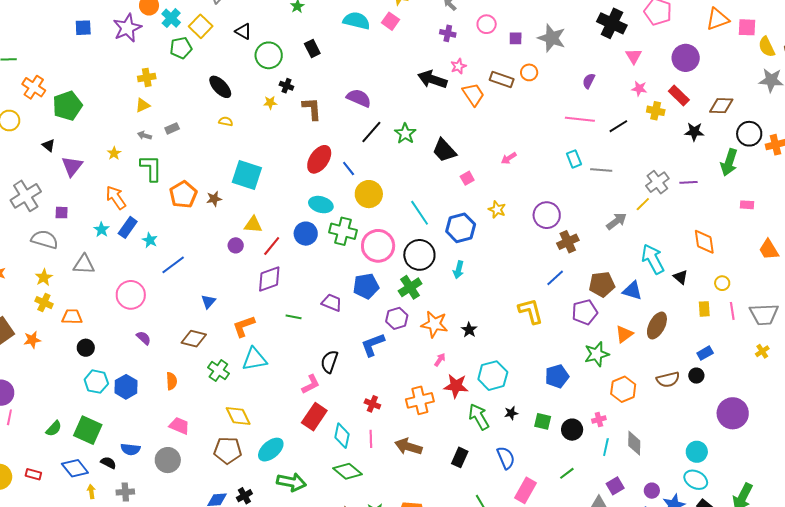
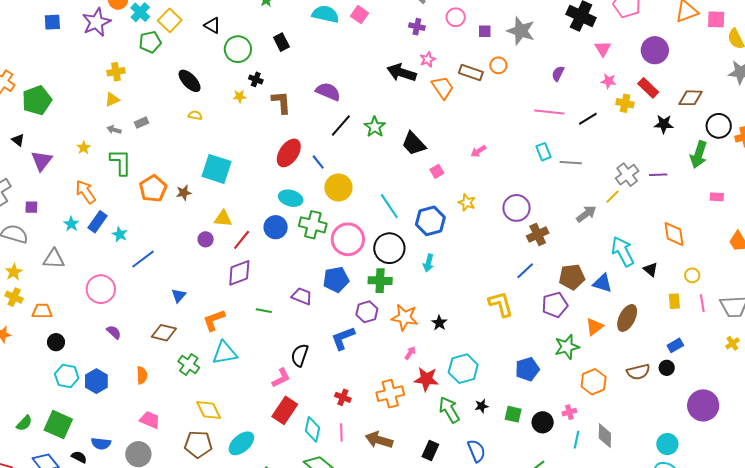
green cross: (410, 287) -> (380, 281), turned 35

